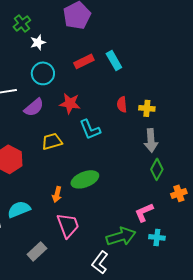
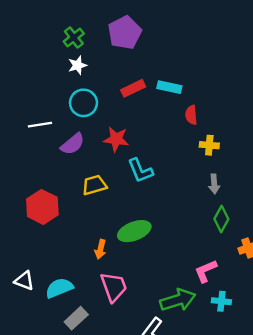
green cross: (22, 23) -> (74, 38), moved
cyan rectangle: (114, 60) -> (169, 87), turned -48
red semicircle: (122, 104) -> (191, 115), moved
gray arrow: (151, 140) -> (214, 184), size x0.7
cyan semicircle: (19, 209) -> (59, 288), moved

